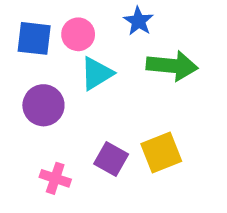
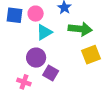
purple circle: (43, 105) -> (36, 58), moved
yellow square: (161, 152) -> (91, 55), moved

